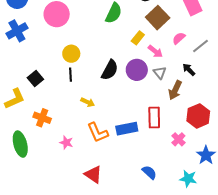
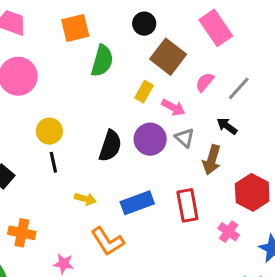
blue rectangle: (127, 129) -> (137, 203), moved

